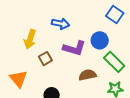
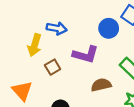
blue arrow: (61, 24) -> (57, 28), moved
blue circle: (100, 40) -> (109, 28), moved

